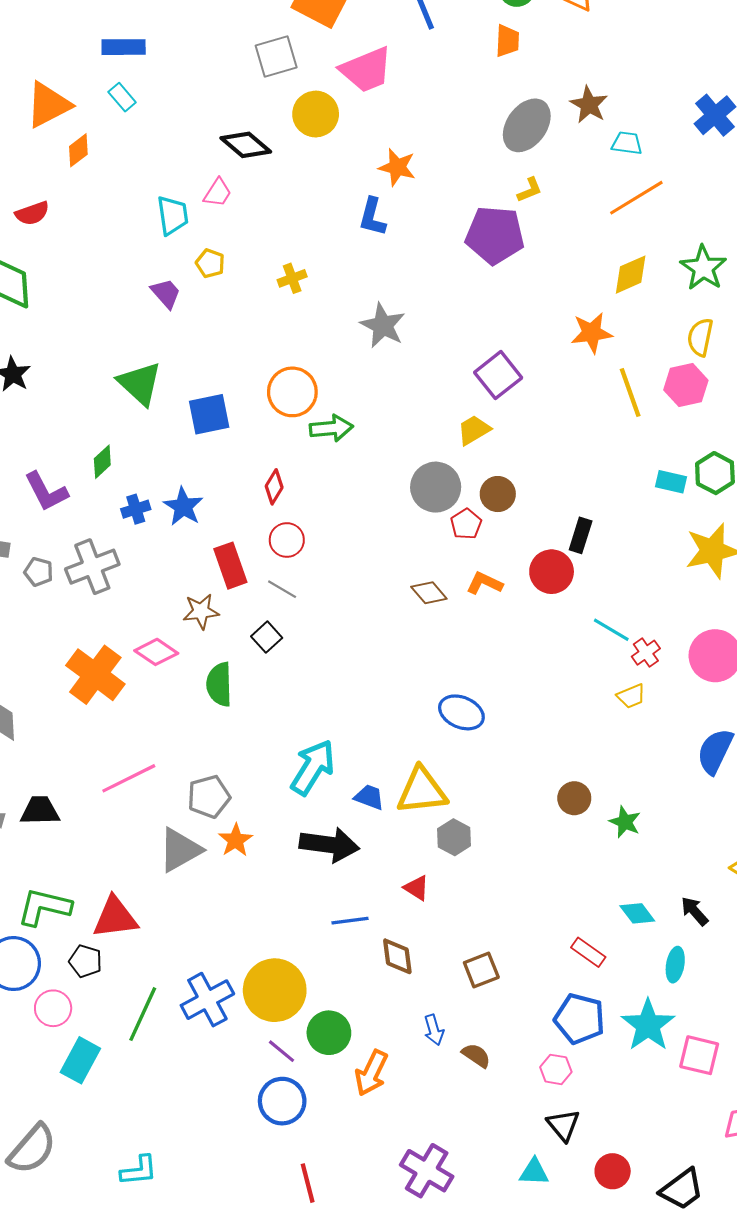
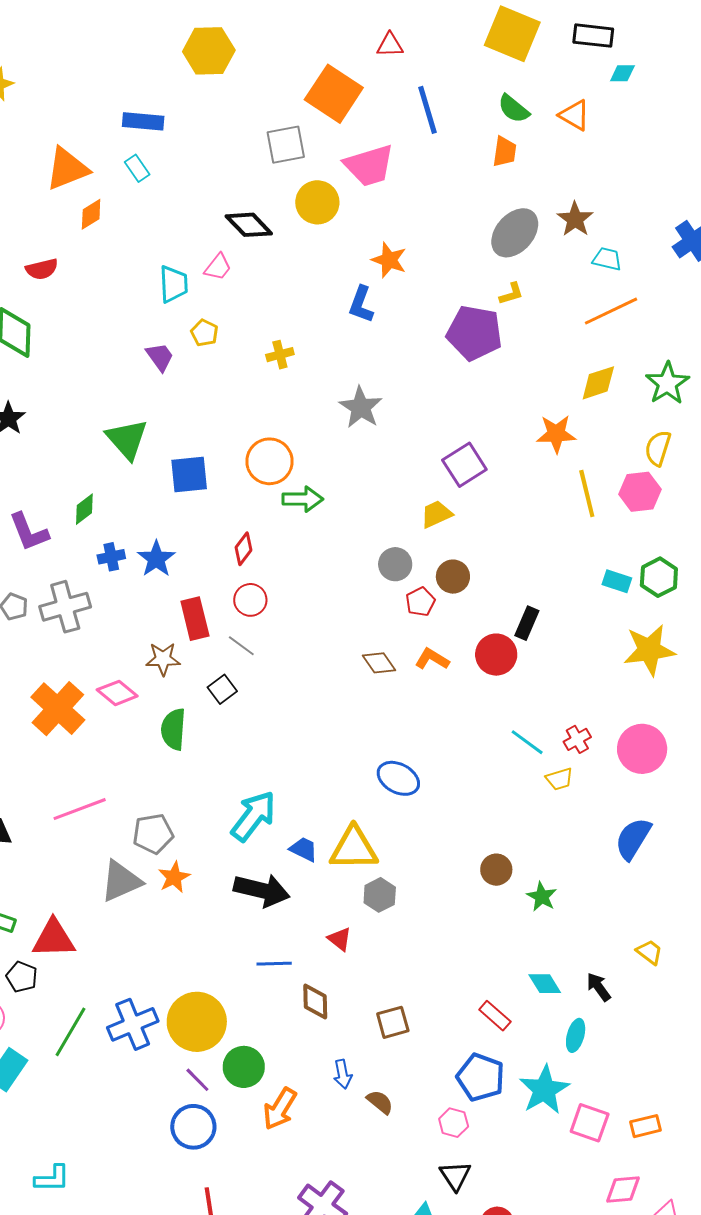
gray circle: (436, 487) -> (395, 564), size x0.7
cyan line: (611, 630) -> (527, 742), moved

